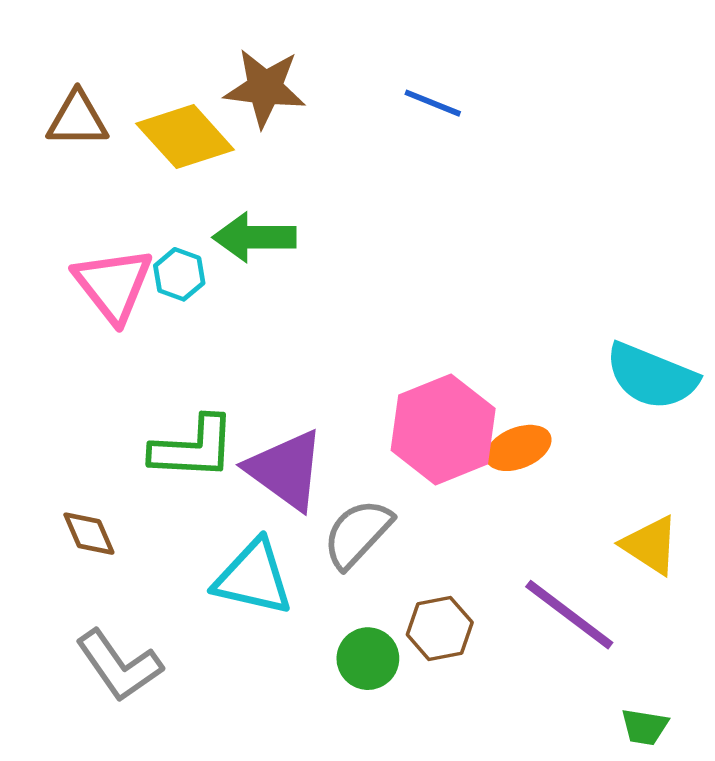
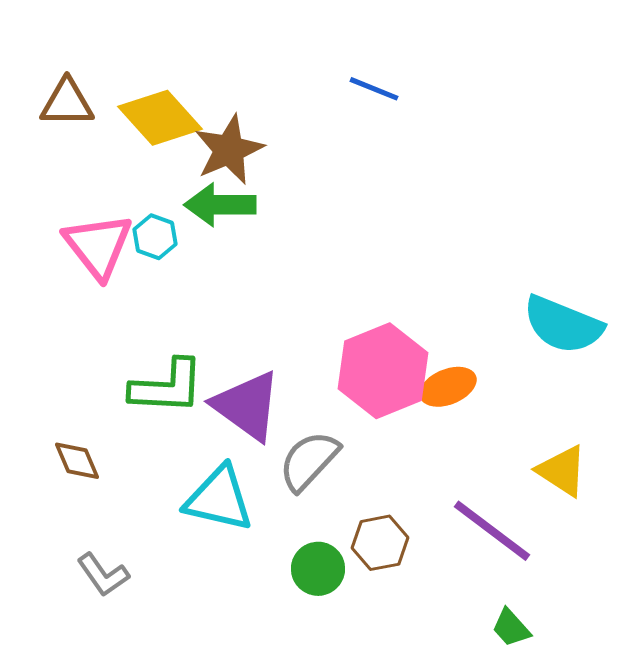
brown star: (265, 88) -> (229, 150), moved, turned -30
gray L-shape: (119, 666) -> (103, 575), size x0.7
green trapezoid: (645, 727) -> (511, 628), moved, turned 39

